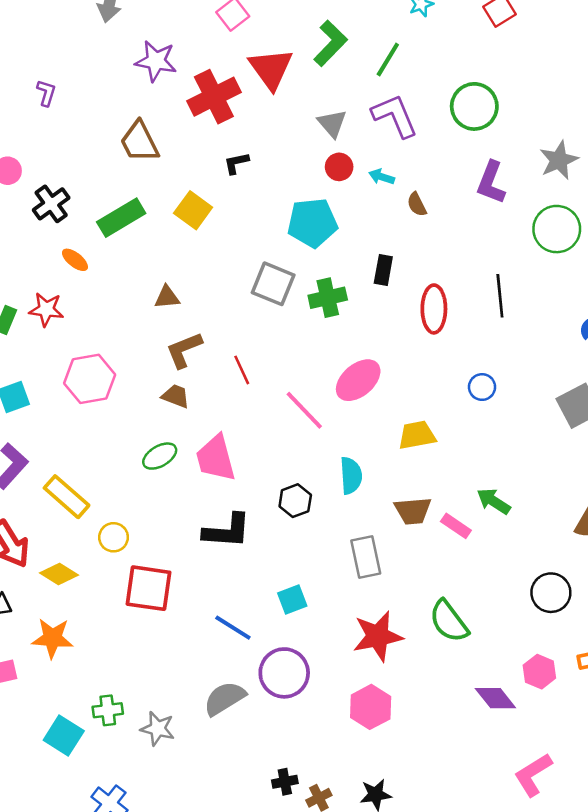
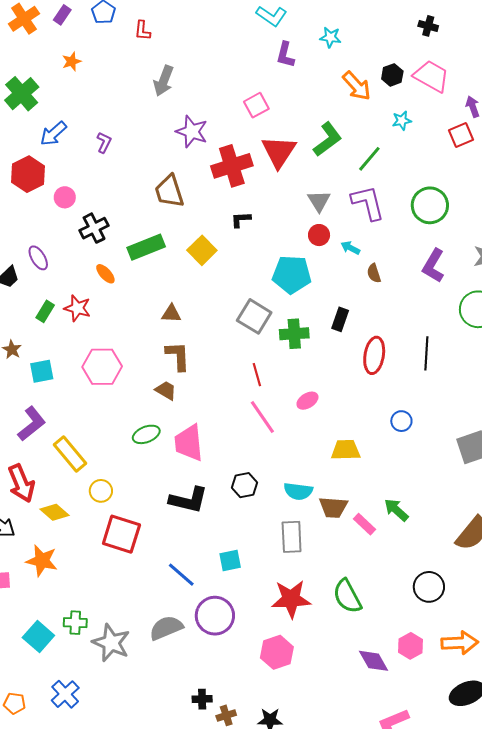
brown L-shape: (184, 350) -> (178, 356), turned 100
red line: (242, 370) -> (257, 375), moved
pink ellipse: (358, 380) -> (307, 401), size x0.6
cyan semicircle: (351, 476) -> (298, 491), moved, turned 92
gray star: (158, 729) -> (111, 643), size x1.4

